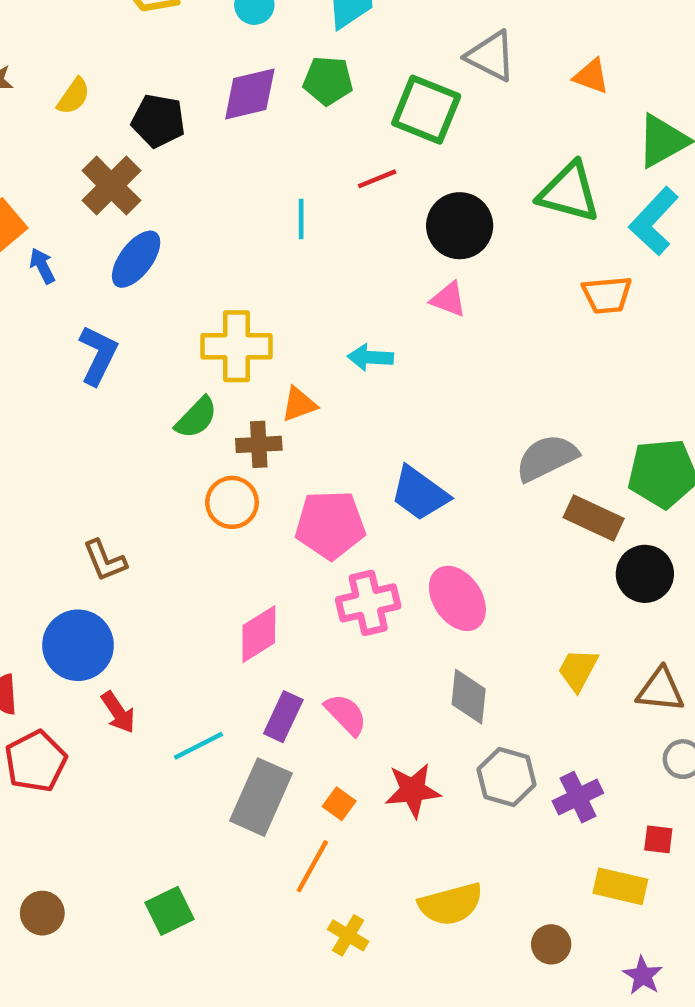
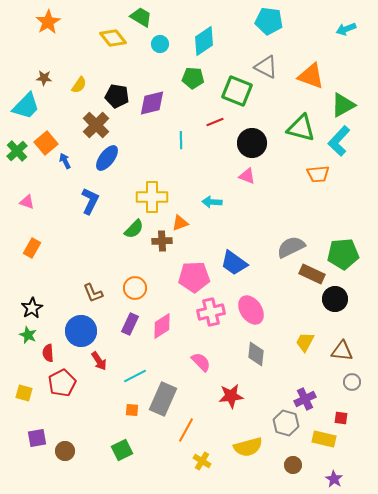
orange triangle: (591, 76) -> (311, 76), size x1.6
purple diamond: (250, 94) -> (152, 103), moved
orange circle: (232, 502) -> (135, 288), moved
purple rectangle: (283, 717) -> (130, 324), moved
gray hexagon: (507, 777) -> (286, 423), moved
orange square: (339, 804) -> (132, 410), moved, turned -32

